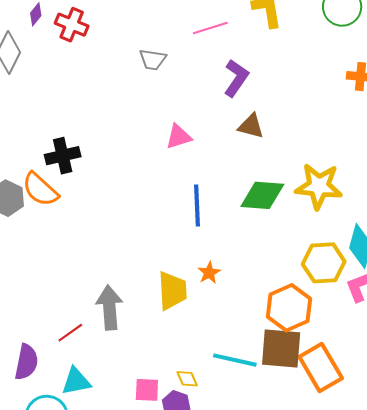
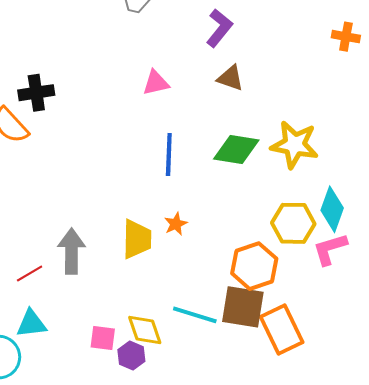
yellow diamond: (187, 379) -> (145, 330), size x1.6

